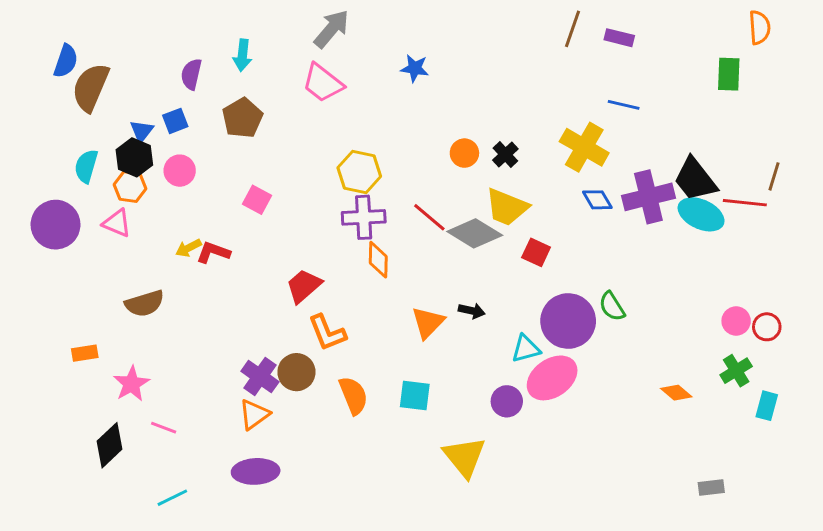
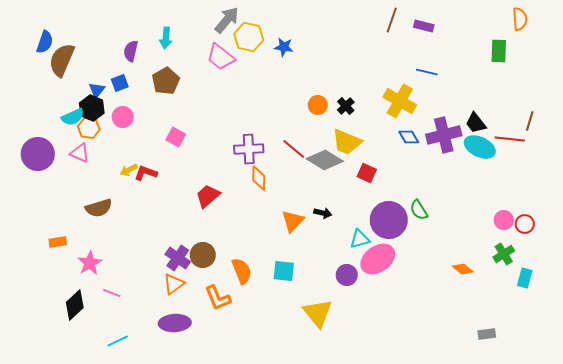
cyan semicircle: (86, 166) -> (73, 117), moved, turned -130
yellow hexagon: (359, 172) -> (249, 37), moved
black trapezoid: (695, 179) -> (476, 123), size x0.7
orange L-shape: (327, 333) -> (218, 298), moved

